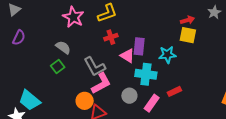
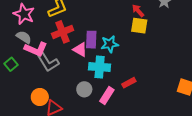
red arrow: (187, 20) -> (138, 11), turned -112
red cross: (111, 37) -> (63, 32), size x1.5
gray semicircle: (63, 47) -> (24, 37), moved
cyan star: (167, 55) -> (110, 44), moved
pink L-shape: (101, 83) -> (36, 49), moved, turned 55

